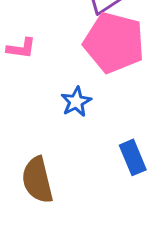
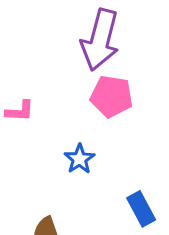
pink pentagon: (114, 43) -> (111, 96), size x0.7

